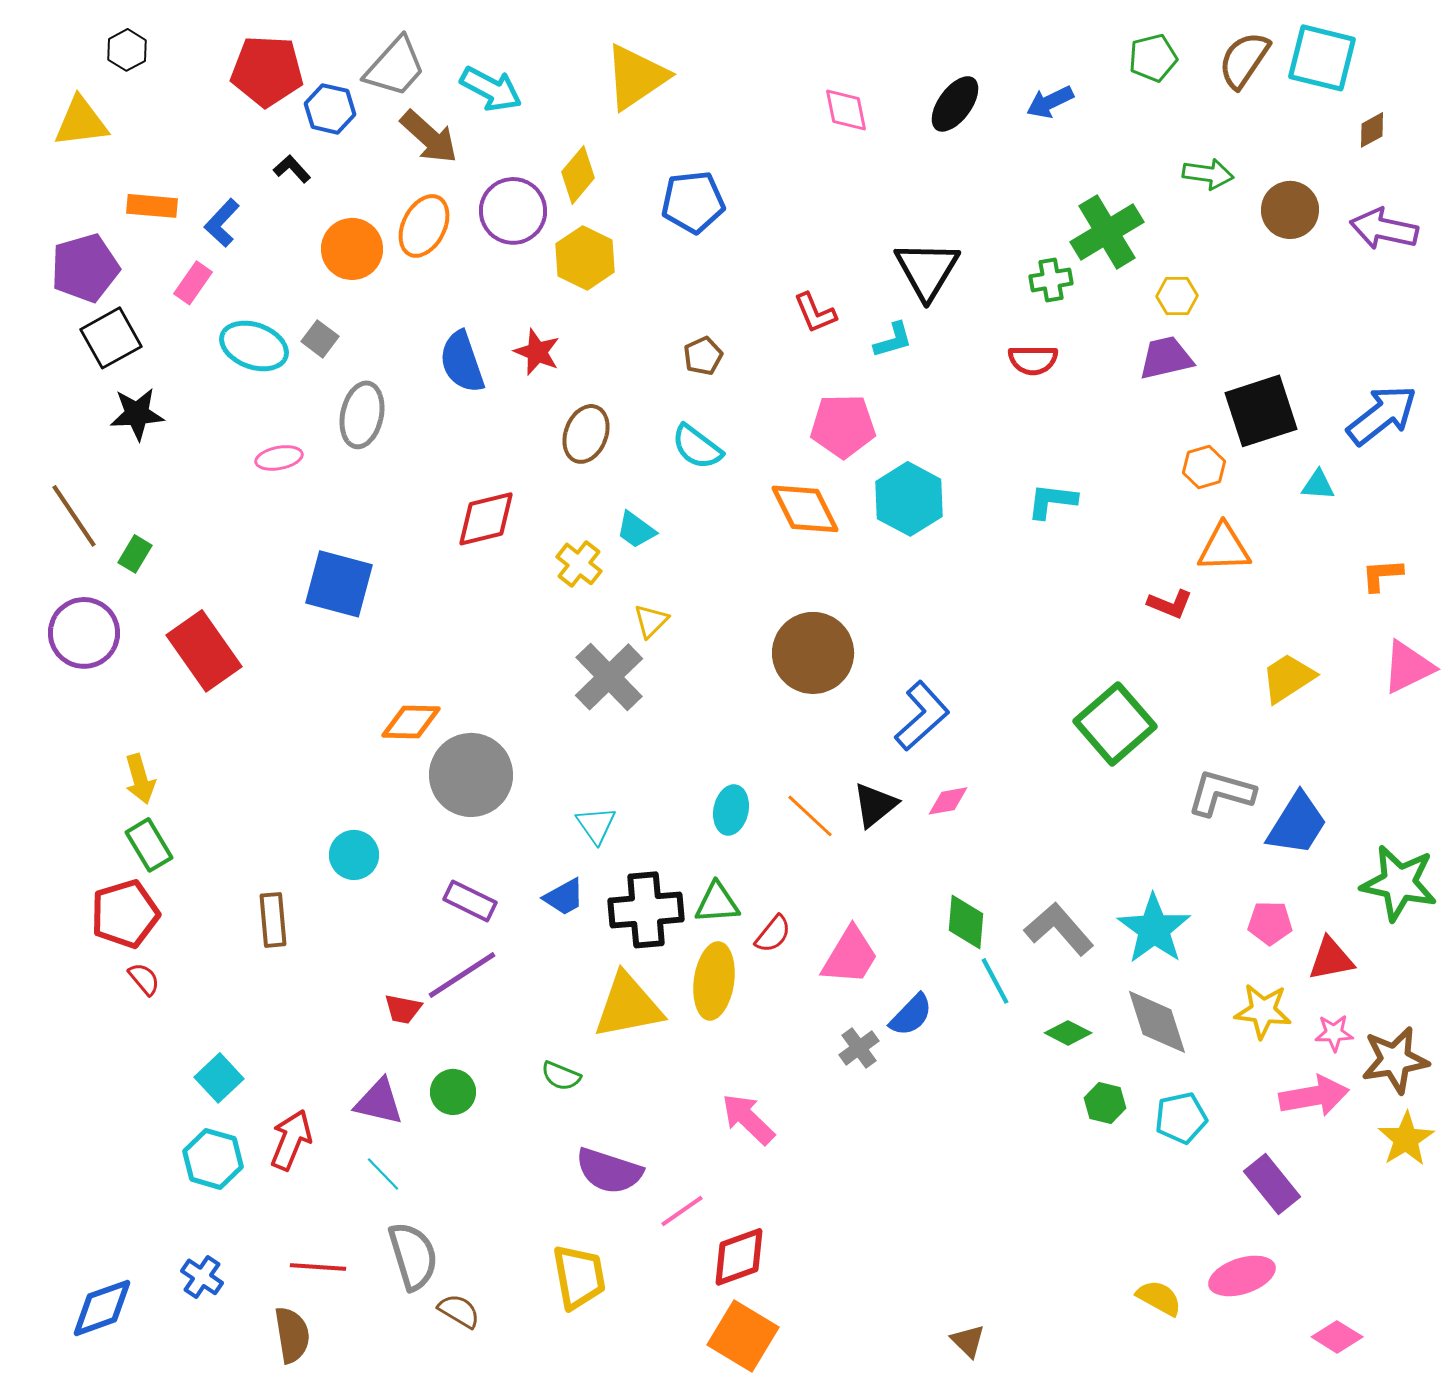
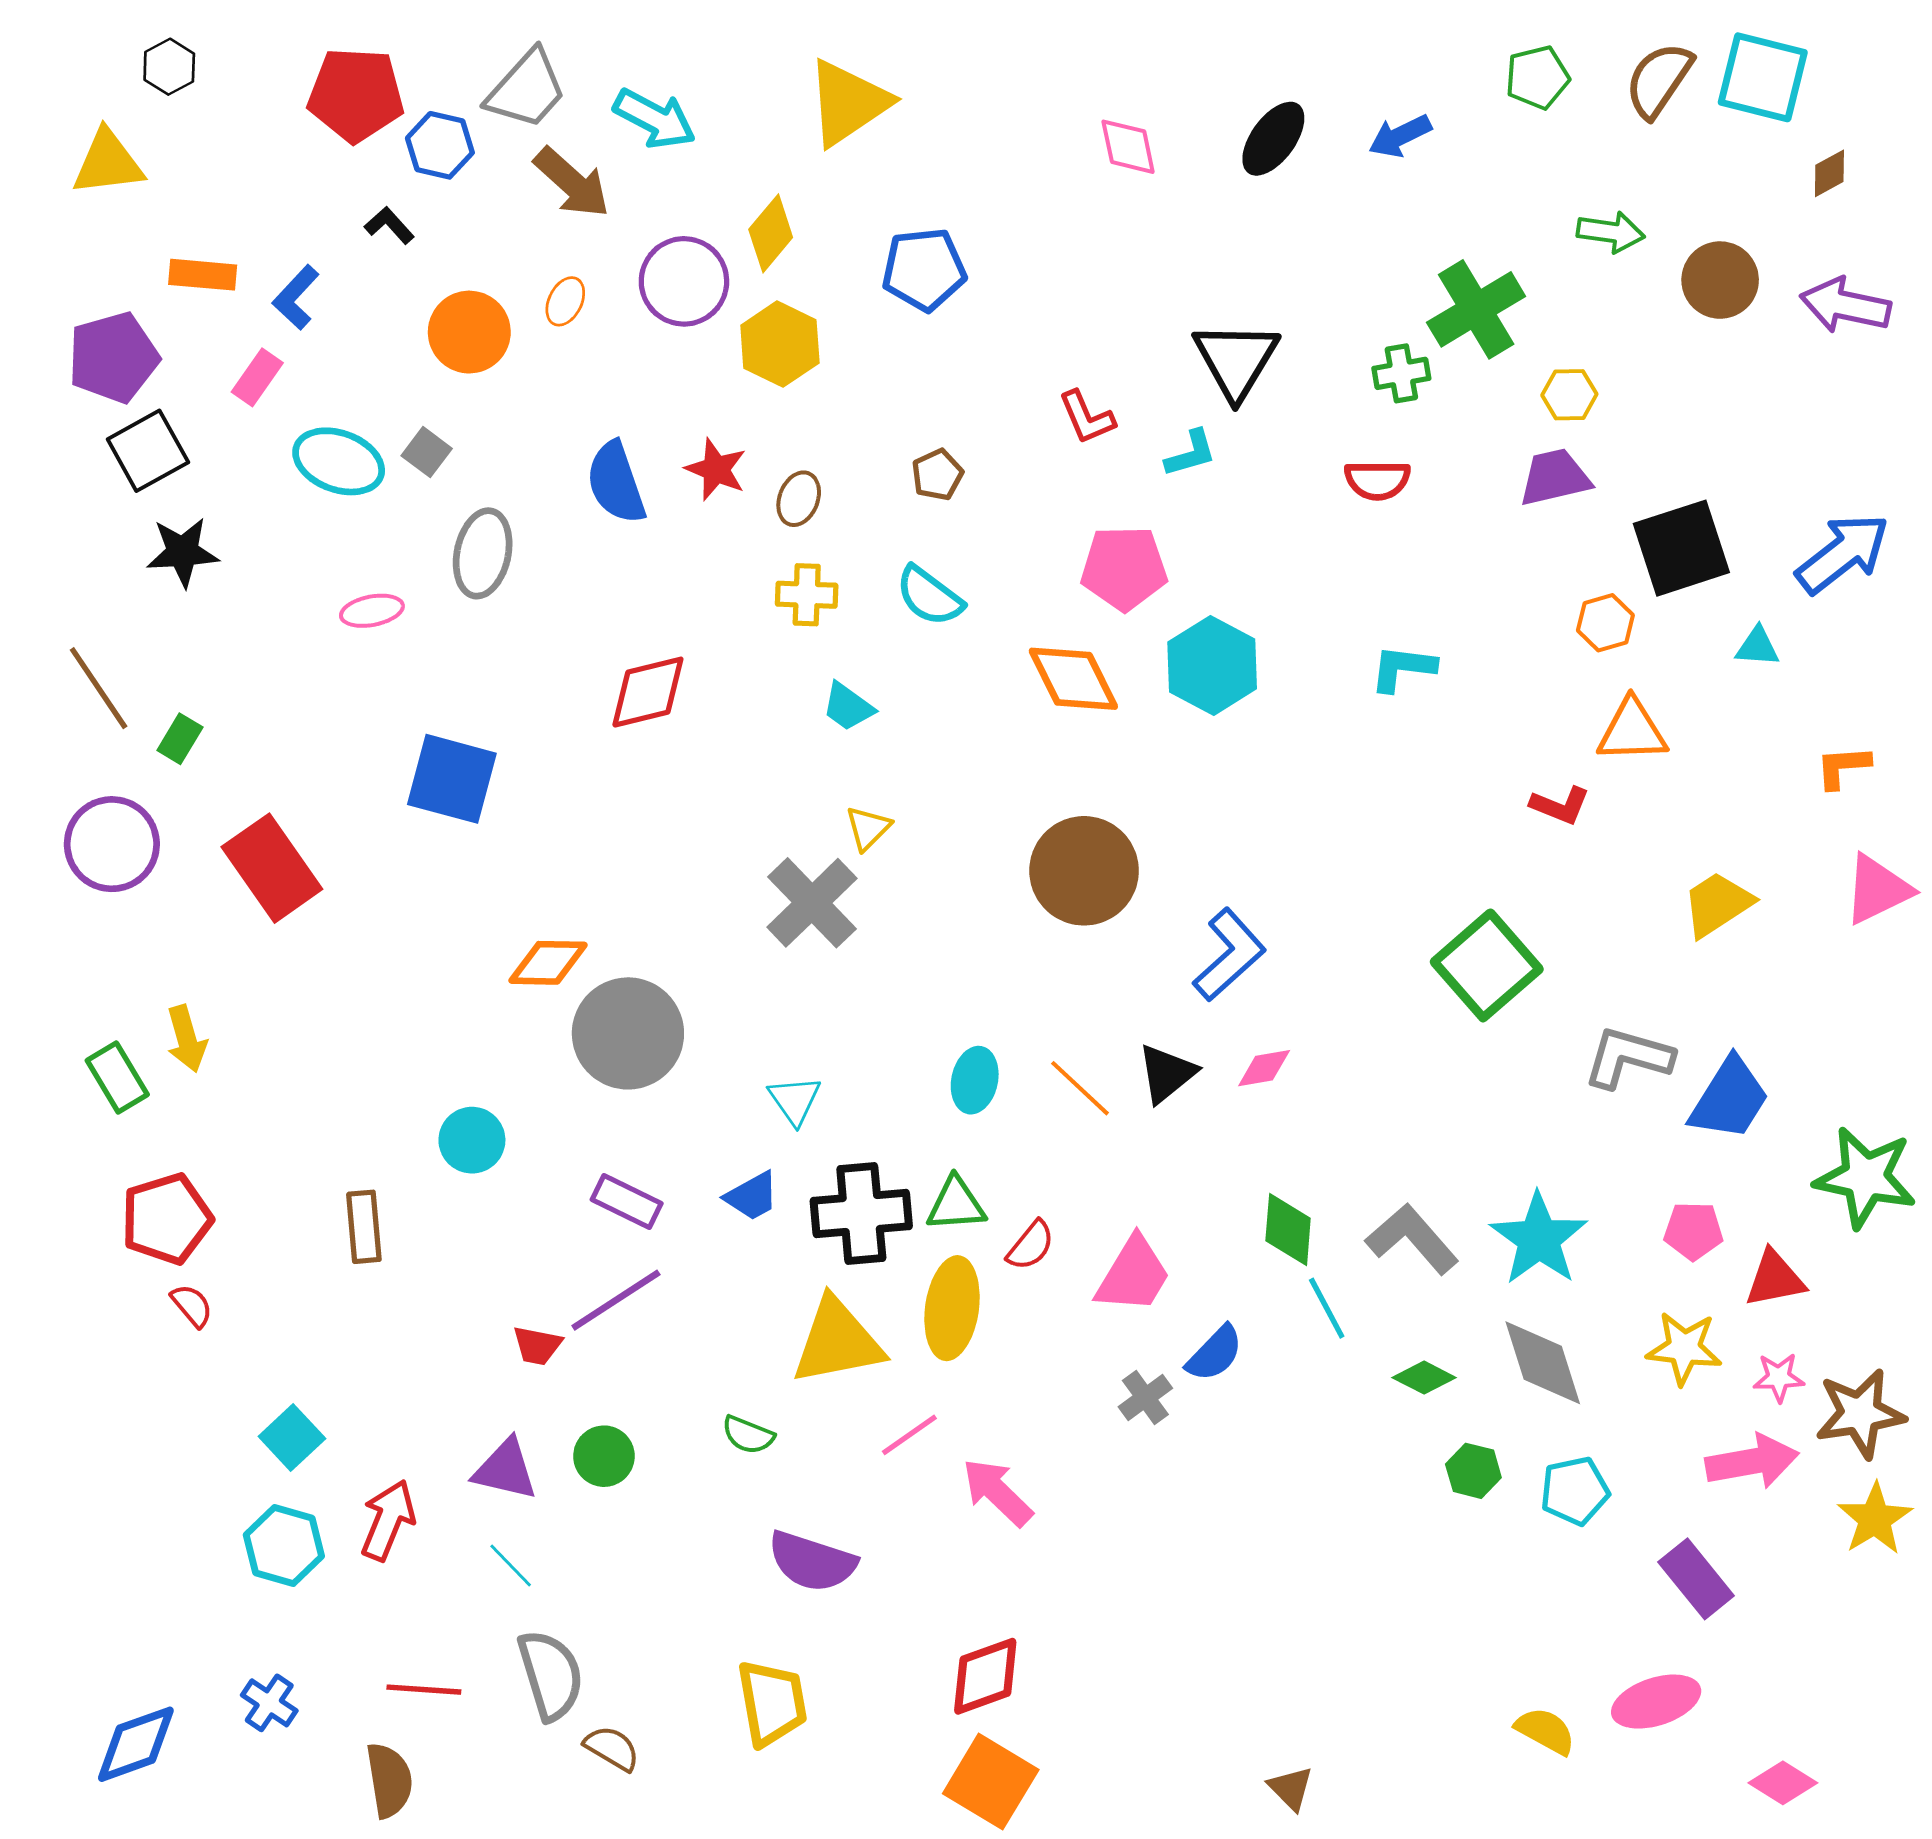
orange ellipse: (424, 226) -> (565, 301), size x0.6
brown ellipse: (586, 434) -> (799, 499), moved, size x0.7
yellow cross: (579, 564) -> (807, 595), moved, turned -36
green rectangle: (149, 845) -> (117, 1077), moved
pink line: (682, 1211) -> (909, 1435), moved

